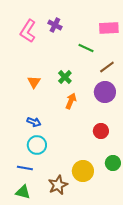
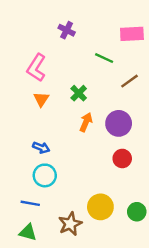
pink L-shape: (28, 31) -> (36, 68), moved
purple circle: (105, 92) -> (119, 123), moved
green circle: (113, 163) -> (137, 212), moved

